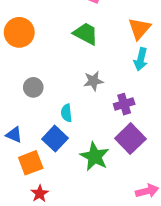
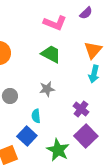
gray star: (93, 81) -> (47, 89), moved
purple cross: (124, 104) -> (81, 109), turned -35

